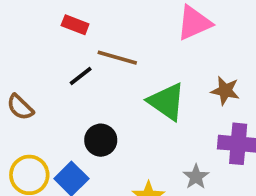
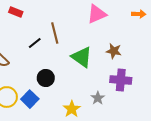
red rectangle: (75, 25) -> (16, 12), moved
brown line: (117, 58) -> (55, 33), turned 60

